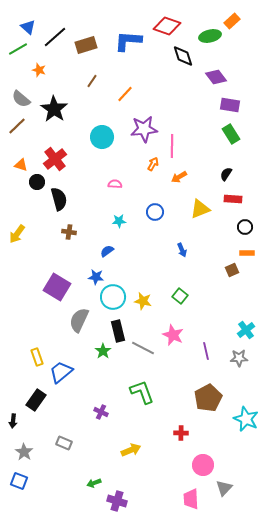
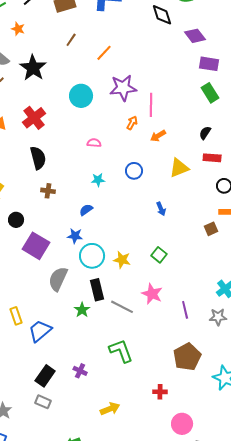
black circle: (37, 182) -> (16, 220), moved
black rectangle: (36, 400) -> (45, 376), moved

